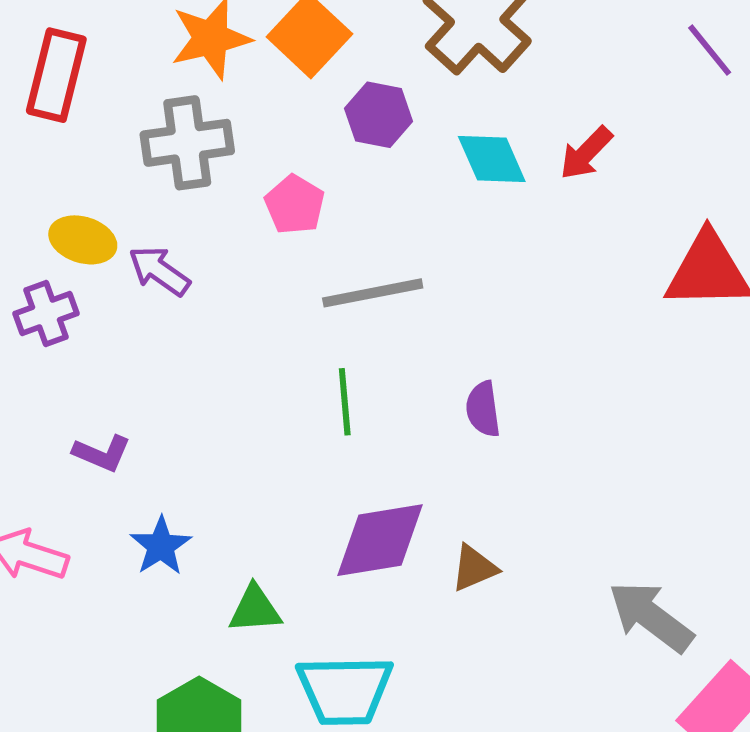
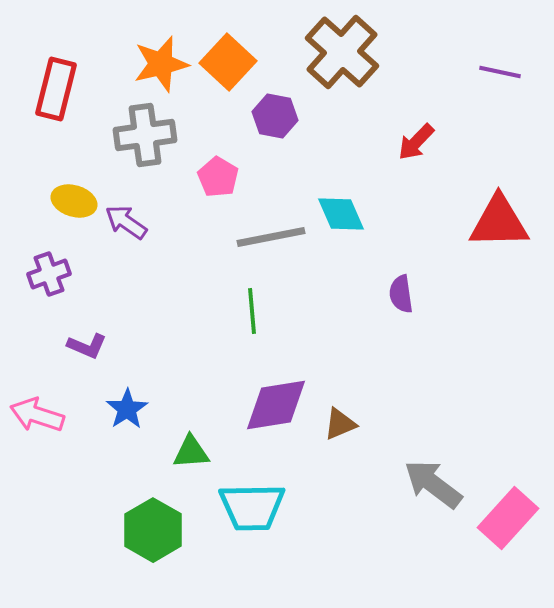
purple line: (710, 50) -> (500, 72), turned -39
cyan diamond: (492, 159) -> (341, 214), moved
purple cross: (46, 313) -> (49, 274), moved
purple semicircle: (483, 409) -> (401, 294), moved
gray arrow: (651, 617) -> (433, 484), moved

